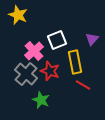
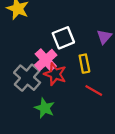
pink cross: (34, 51) -> (46, 60), moved
yellow rectangle: (75, 62) -> (84, 64), size x0.7

